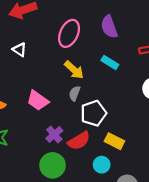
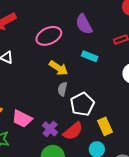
pink ellipse: (69, 33) -> (49, 36), turned 50
pink trapezoid: (38, 101) -> (22, 119), moved
yellow rectangle: (114, 141) -> (105, 126), turned 48

